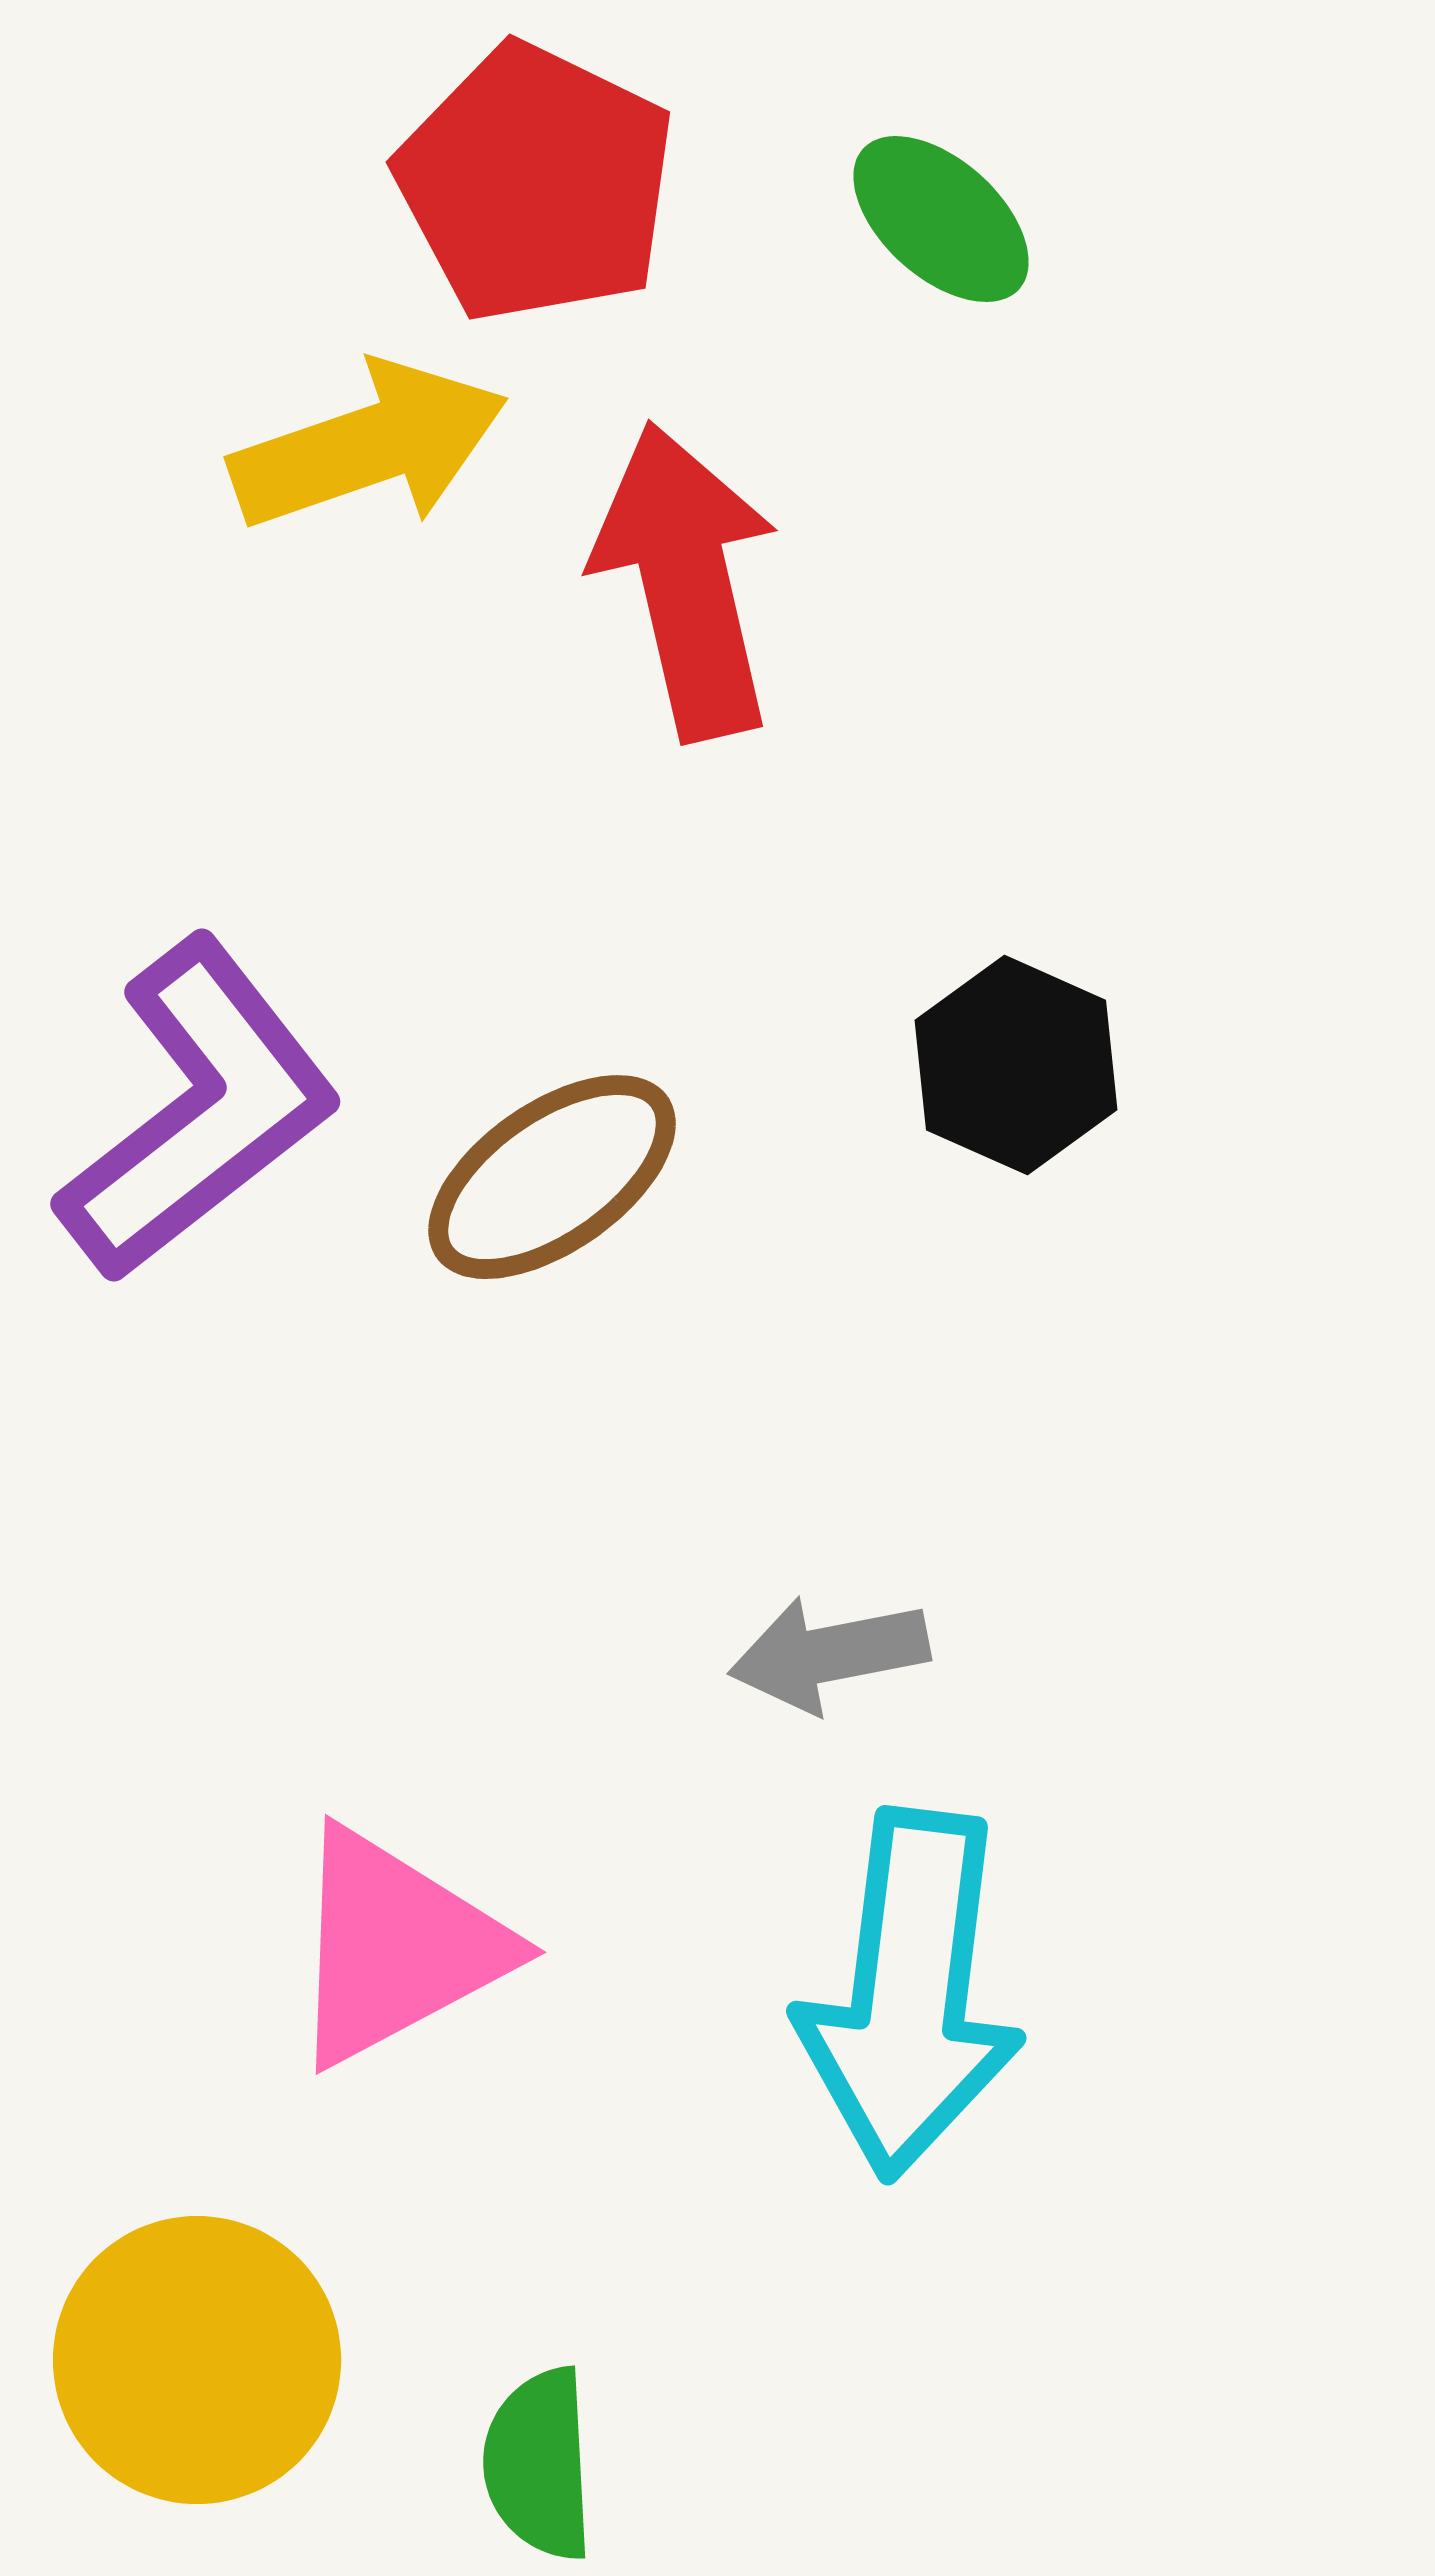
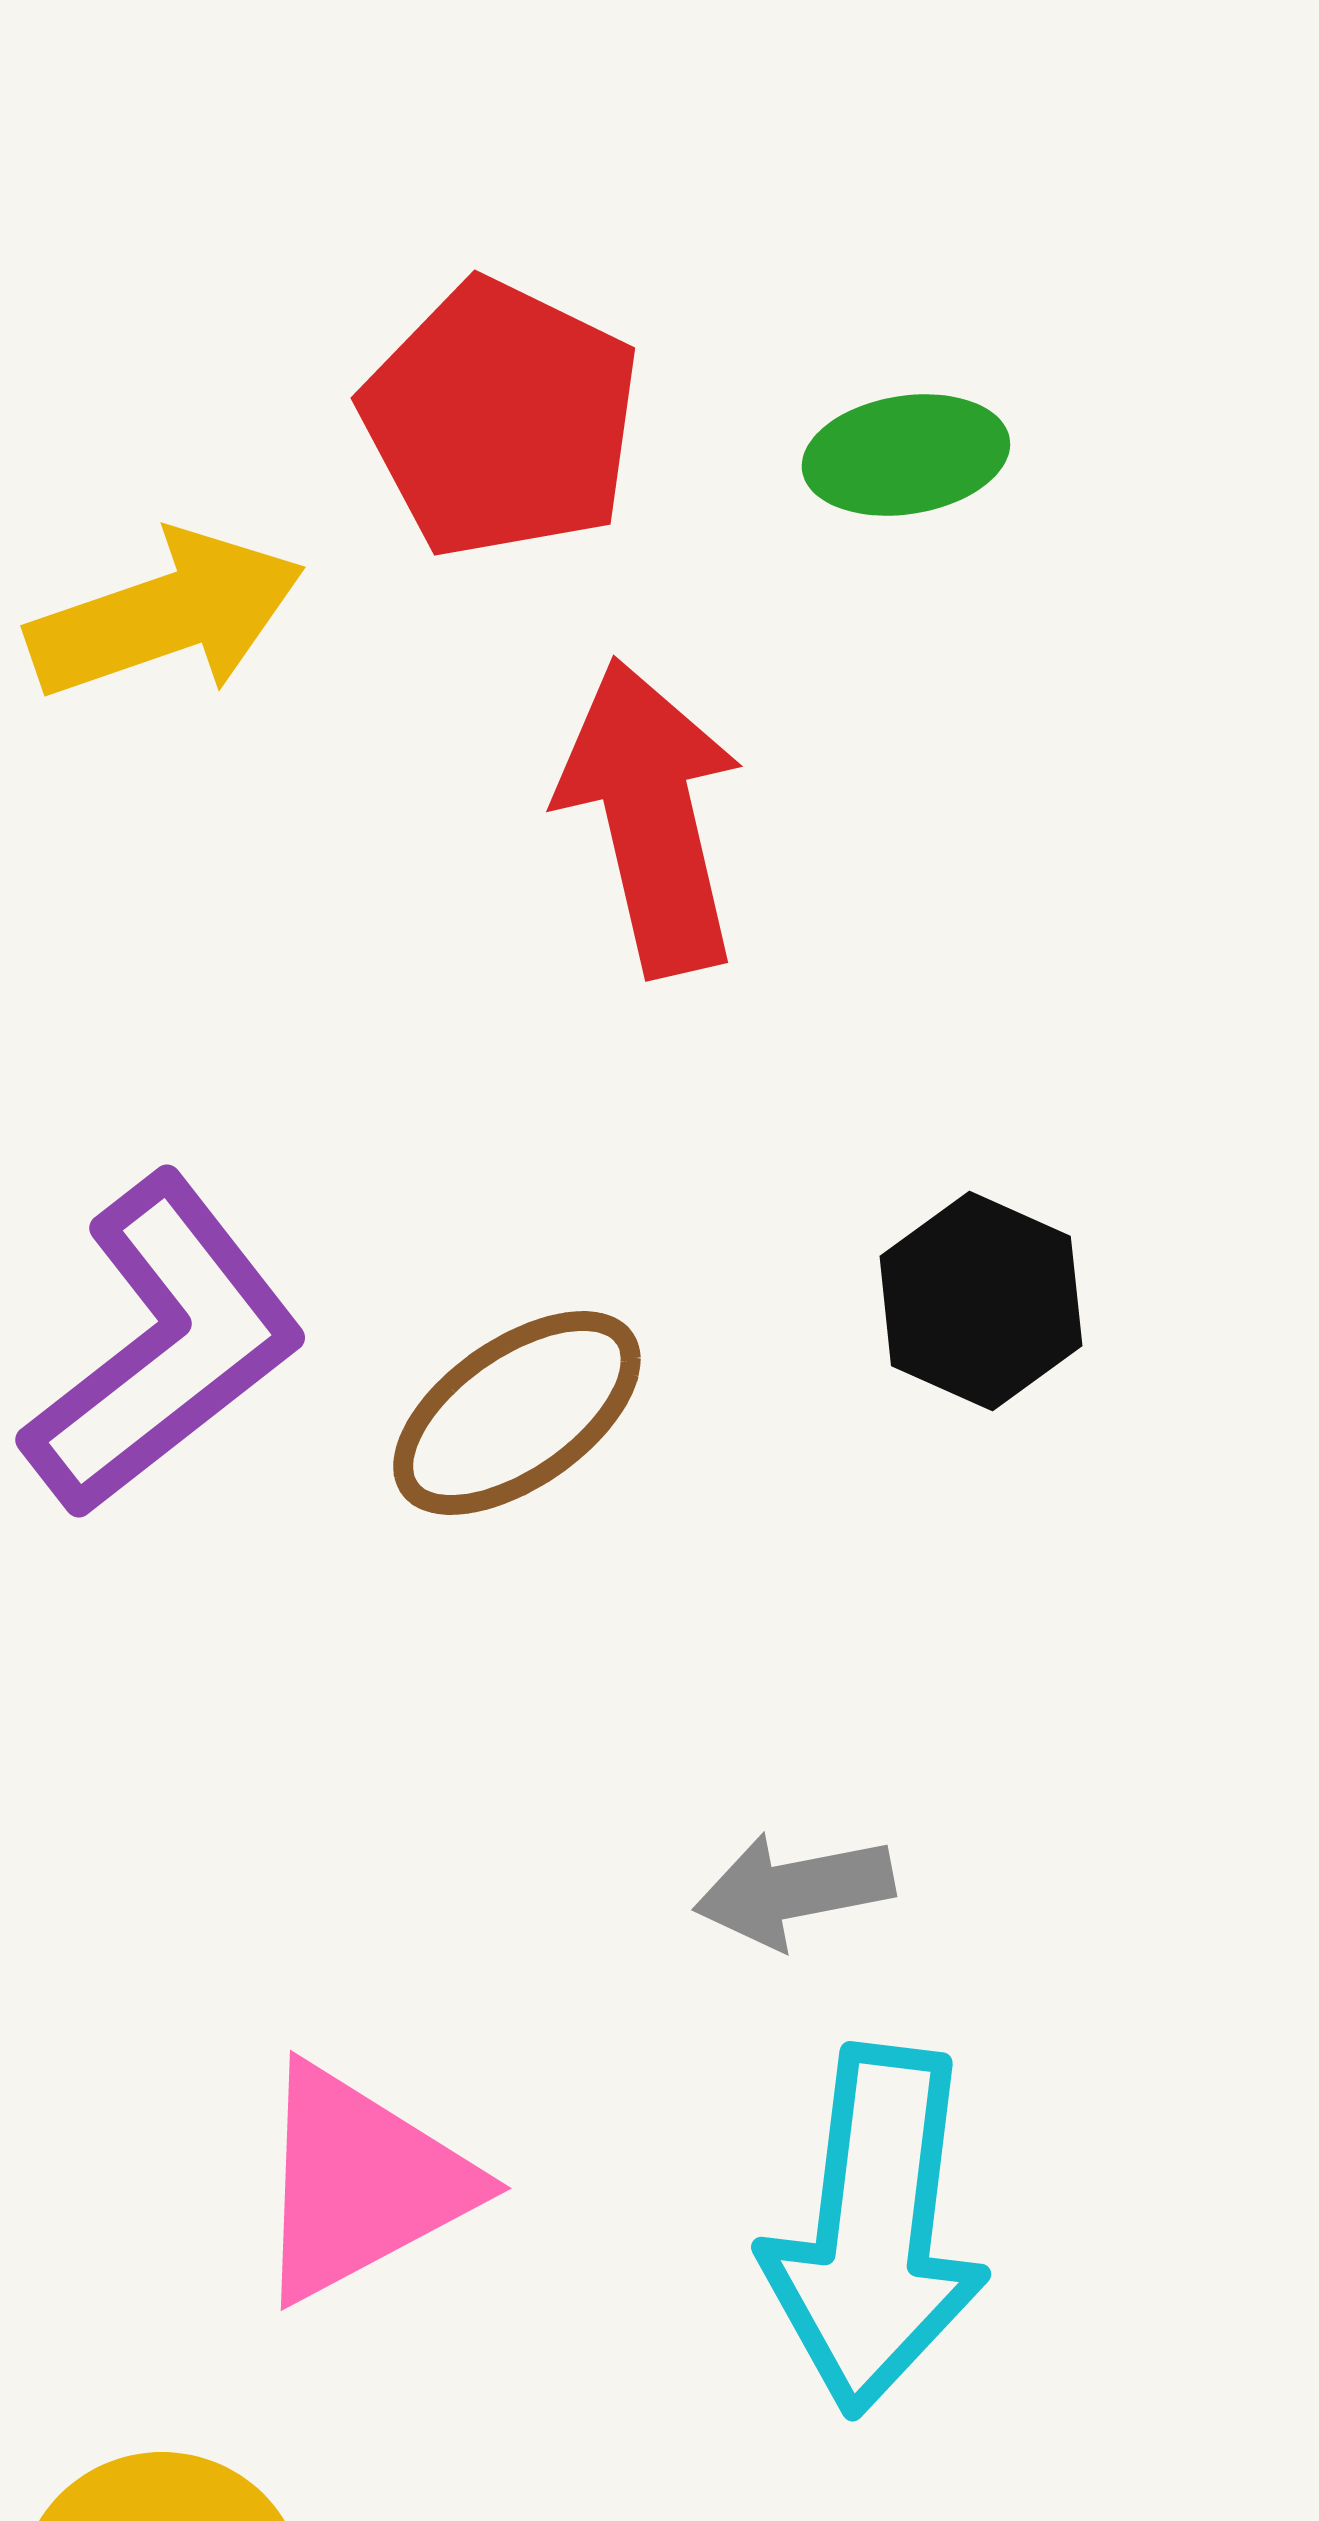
green ellipse: (941, 219) -> (906, 455), turned -51
yellow arrow: (369, 446) -> (166, 615), moved

